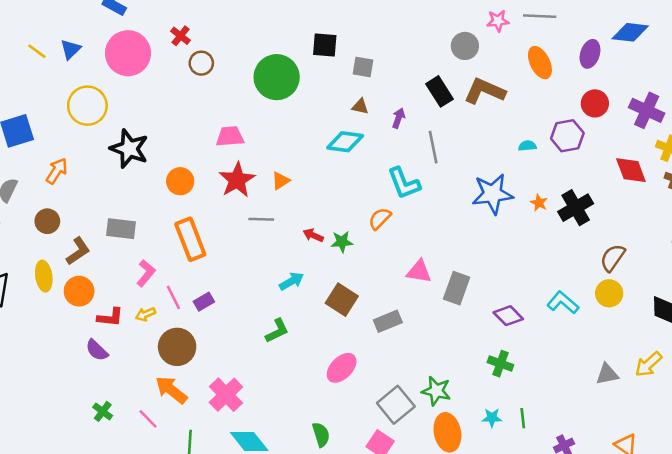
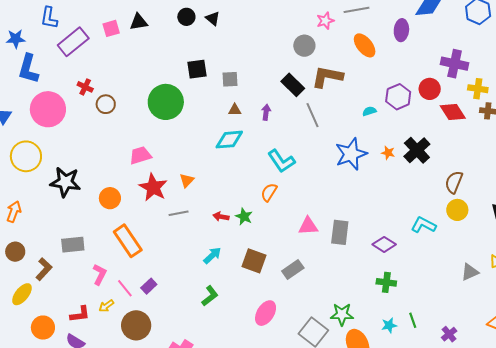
red circle: (595, 103) -> (430, 89), moved
gray line: (433, 147) -> (312, 115), moved
green star: (342, 242) -> (244, 217), turned -30
yellow ellipse: (44, 276) -> (22, 294), turned 60
orange circle: (79, 291) -> (43, 328), moved

